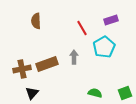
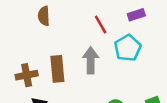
gray arrow: (74, 57) -> (91, 60), size x1.5
brown rectangle: (47, 64) -> (57, 69), turned -75

